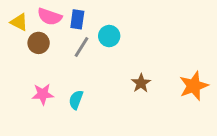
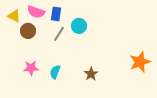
brown star: (141, 83) -> (91, 74), moved

